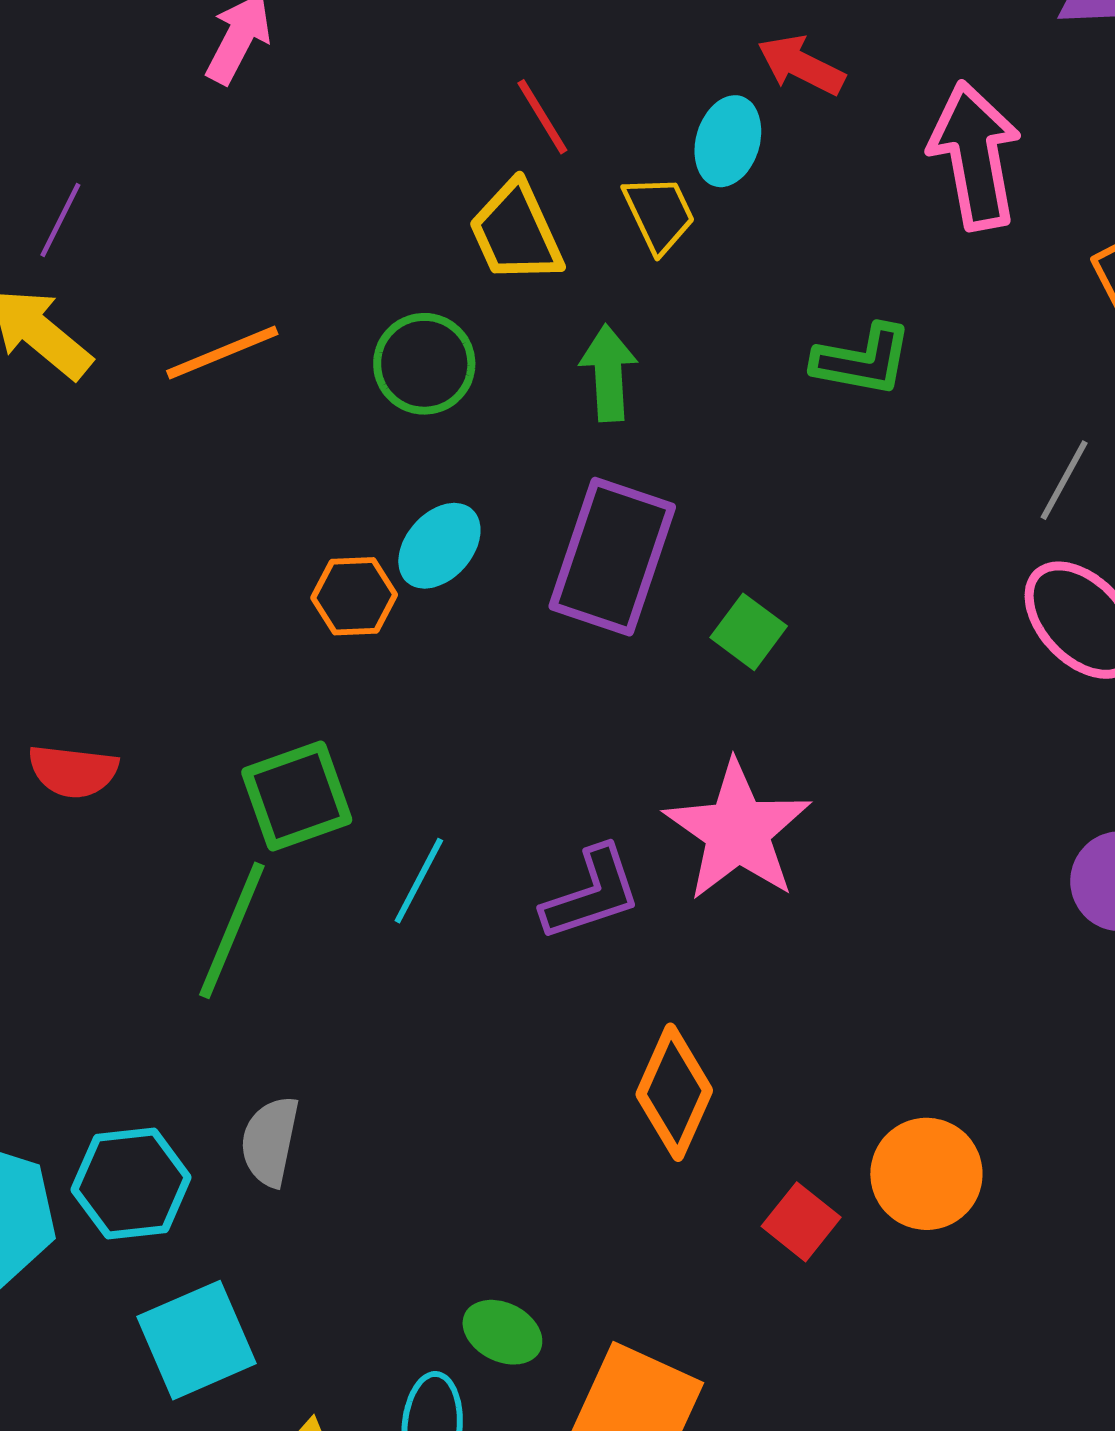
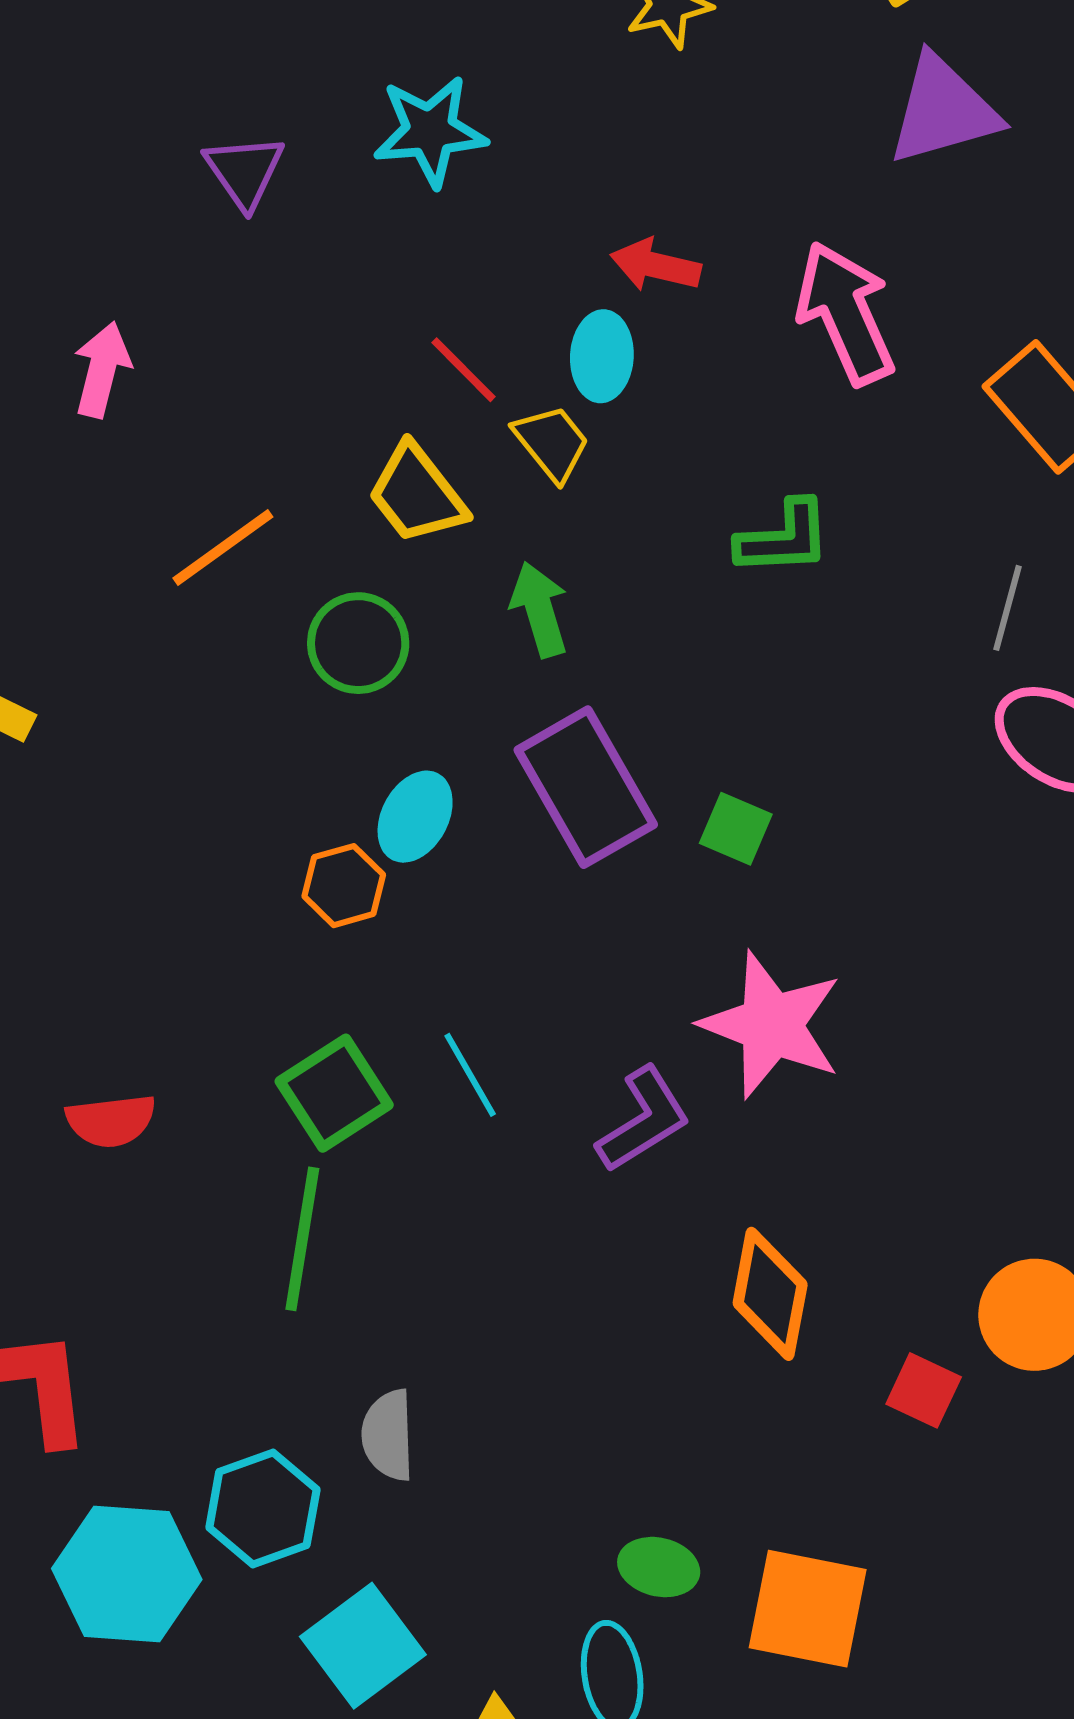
red line: (542, 117) -> (464, 370), moved
orange line: (222, 352) -> (223, 547), moved
purple rectangle: (612, 557) -> (586, 787), turned -35
cyan line: (419, 881) -> (470, 1075), moved, turned -44

